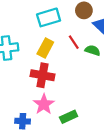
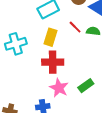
green rectangle: (69, 117) -> (86, 86), moved

